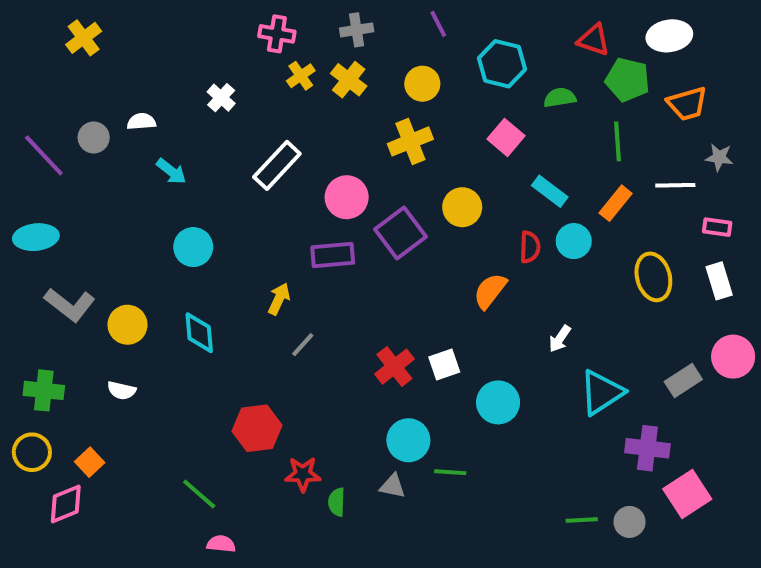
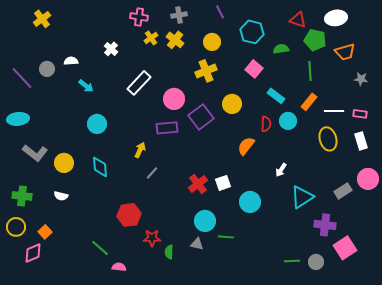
white line: (675, 185) -> (334, 111), moved
pink semicircle: (221, 544) -> (119, 267), moved

